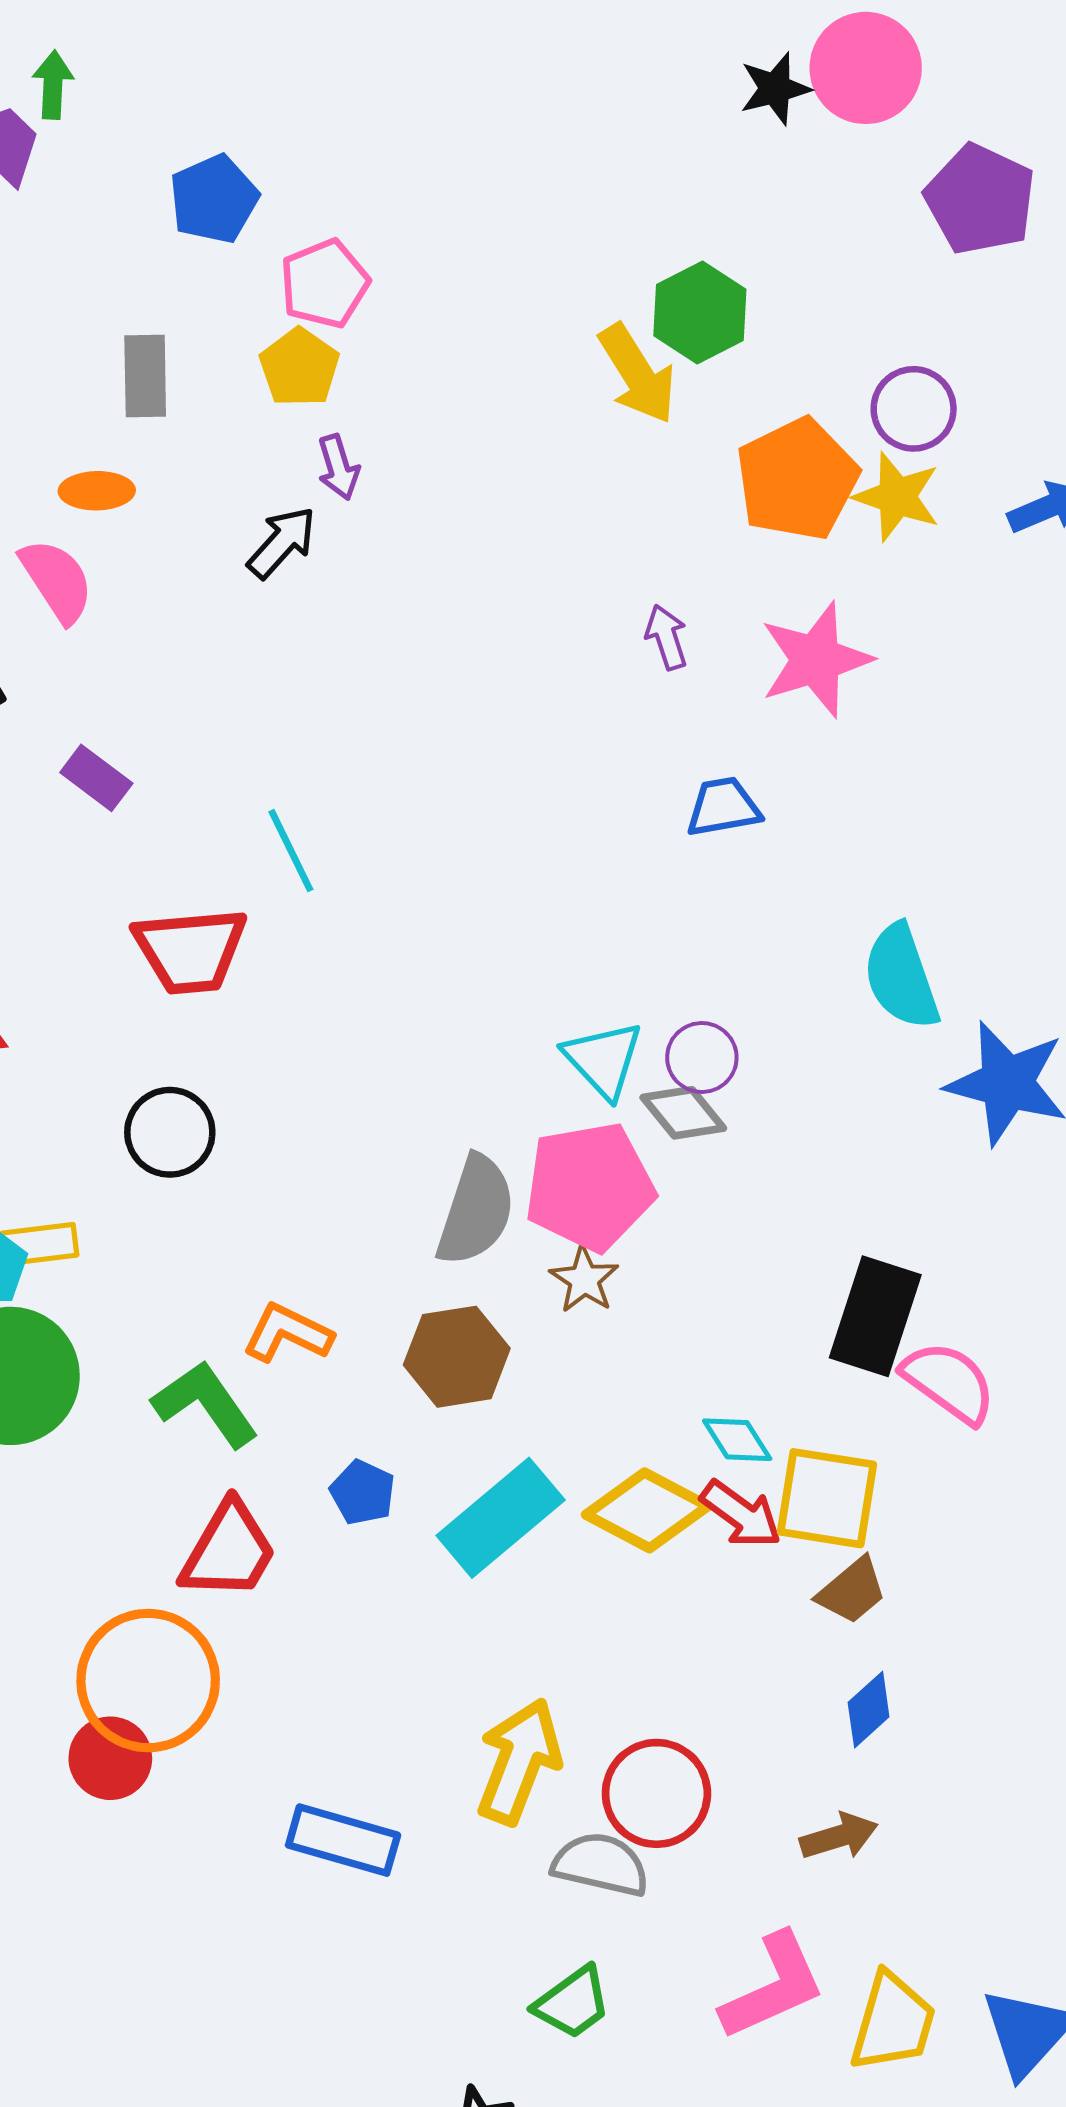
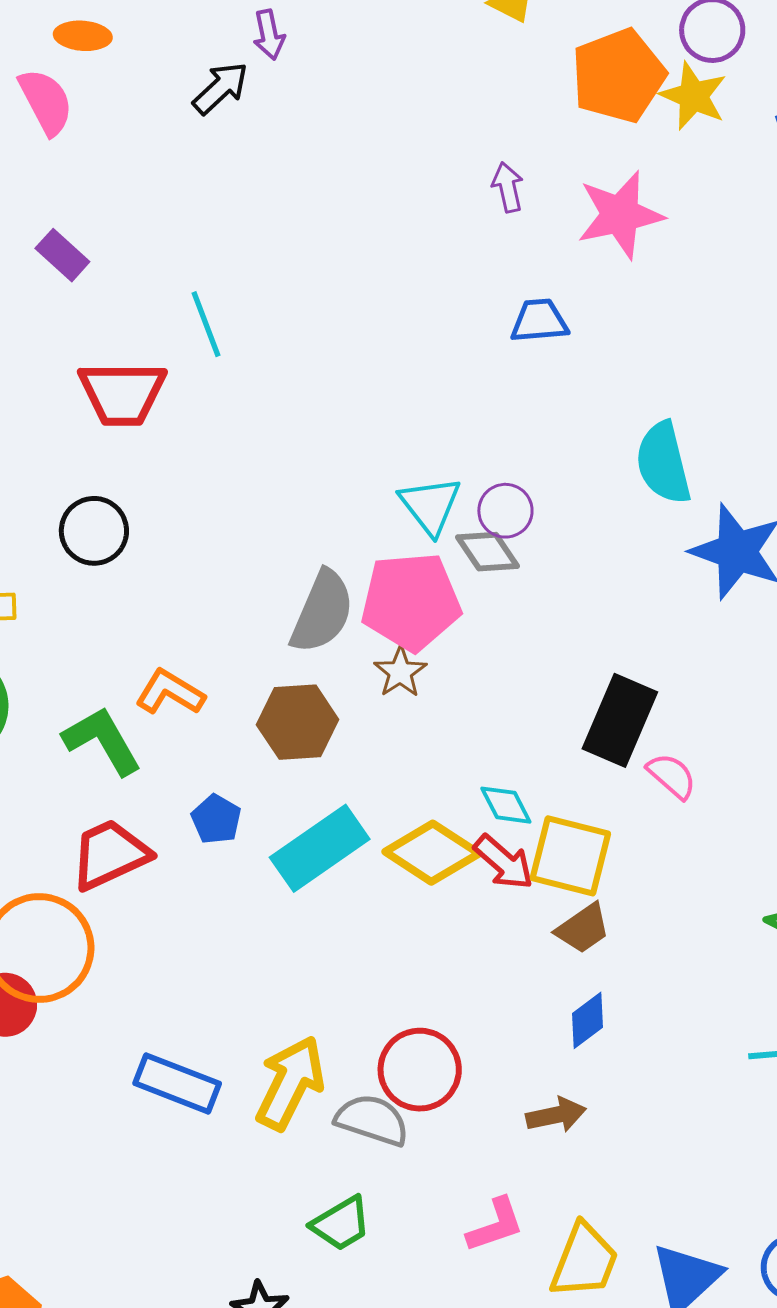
pink semicircle: (949, 1382) -> (672, 776), size x0.7
red trapezoid: (229, 1551) -> (110, 854), turned -150
yellow arrow: (519, 1761) -> (290, 1083), moved
pink L-shape: (773, 1986) -> (495, 1225), size x0.7

